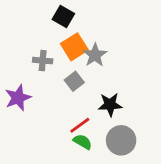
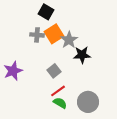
gray cross: (43, 61) -> (37, 35), moved
gray square: (74, 81) -> (54, 71), moved
black star: (110, 105) -> (82, 55), moved

